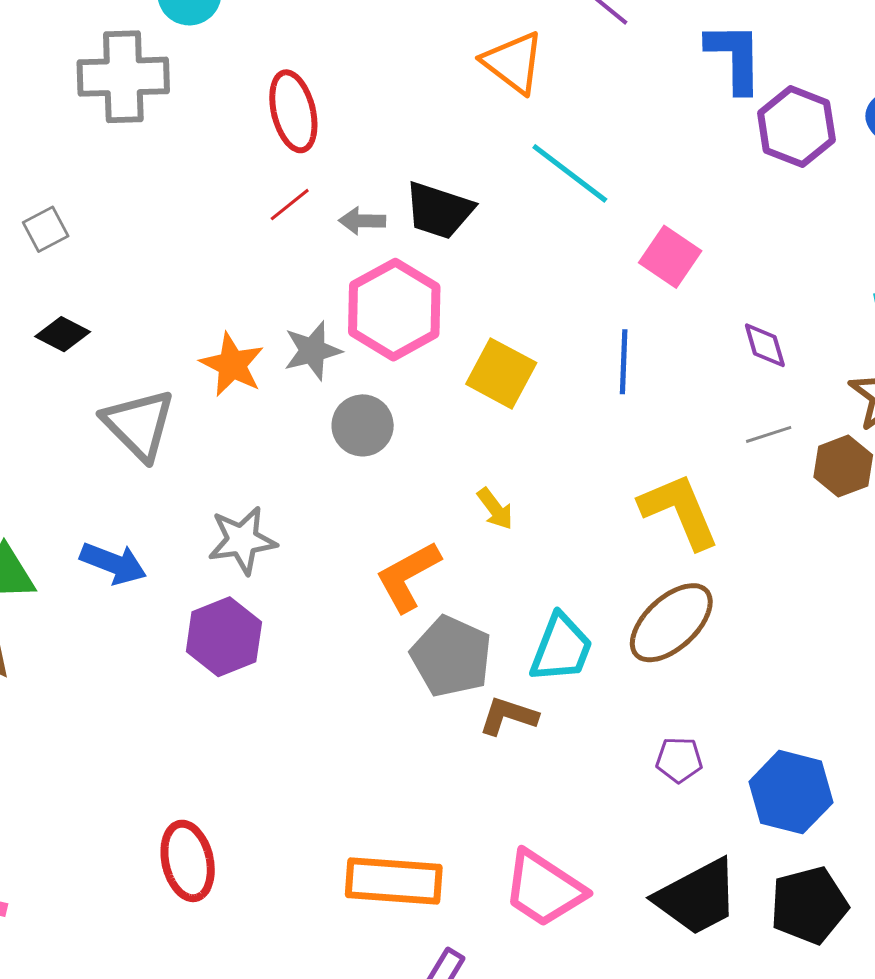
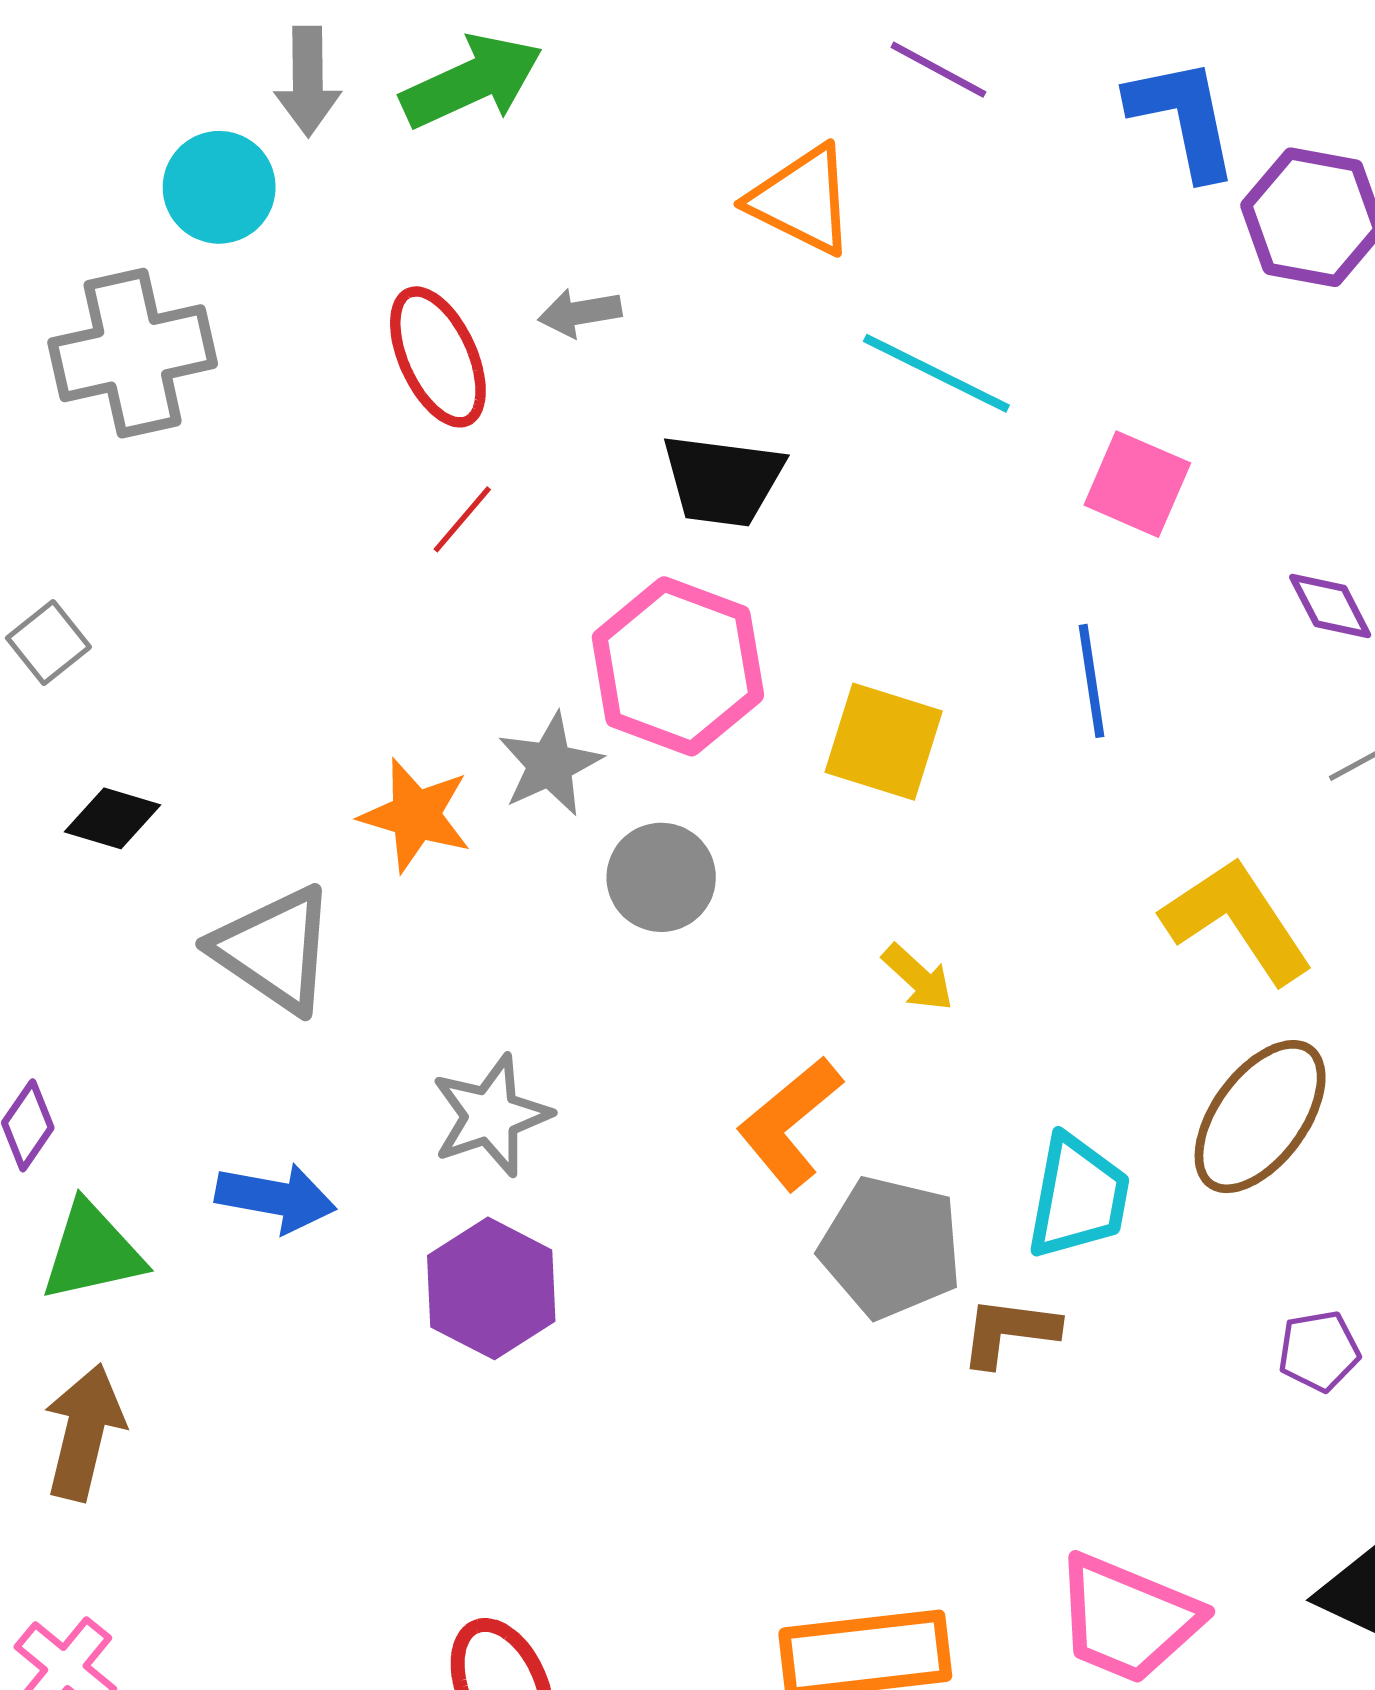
gray arrow: (362, 221) -> (580, 313), moved

